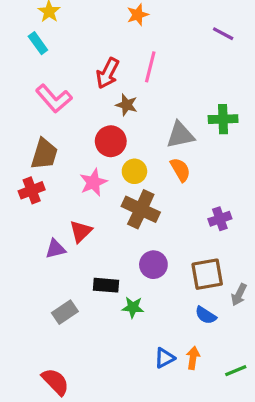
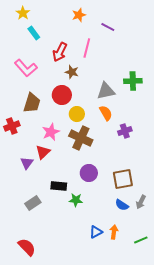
purple line: (223, 34) -> (108, 27), moved
cyan rectangle: (38, 43) -> (34, 33), moved
brown trapezoid: (44, 154) -> (32, 103), moved
pink star: (93, 182) -> (51, 132), moved
purple cross: (220, 219) -> (125, 131), moved
purple triangle: (55, 249) -> (27, 163), turned -40
gray arrow: (239, 295) -> (141, 202), moved

